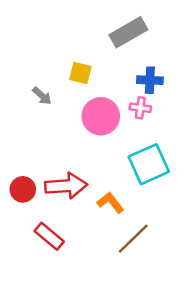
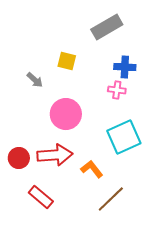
pink circle: (101, 116) -> (66, 114), moved

